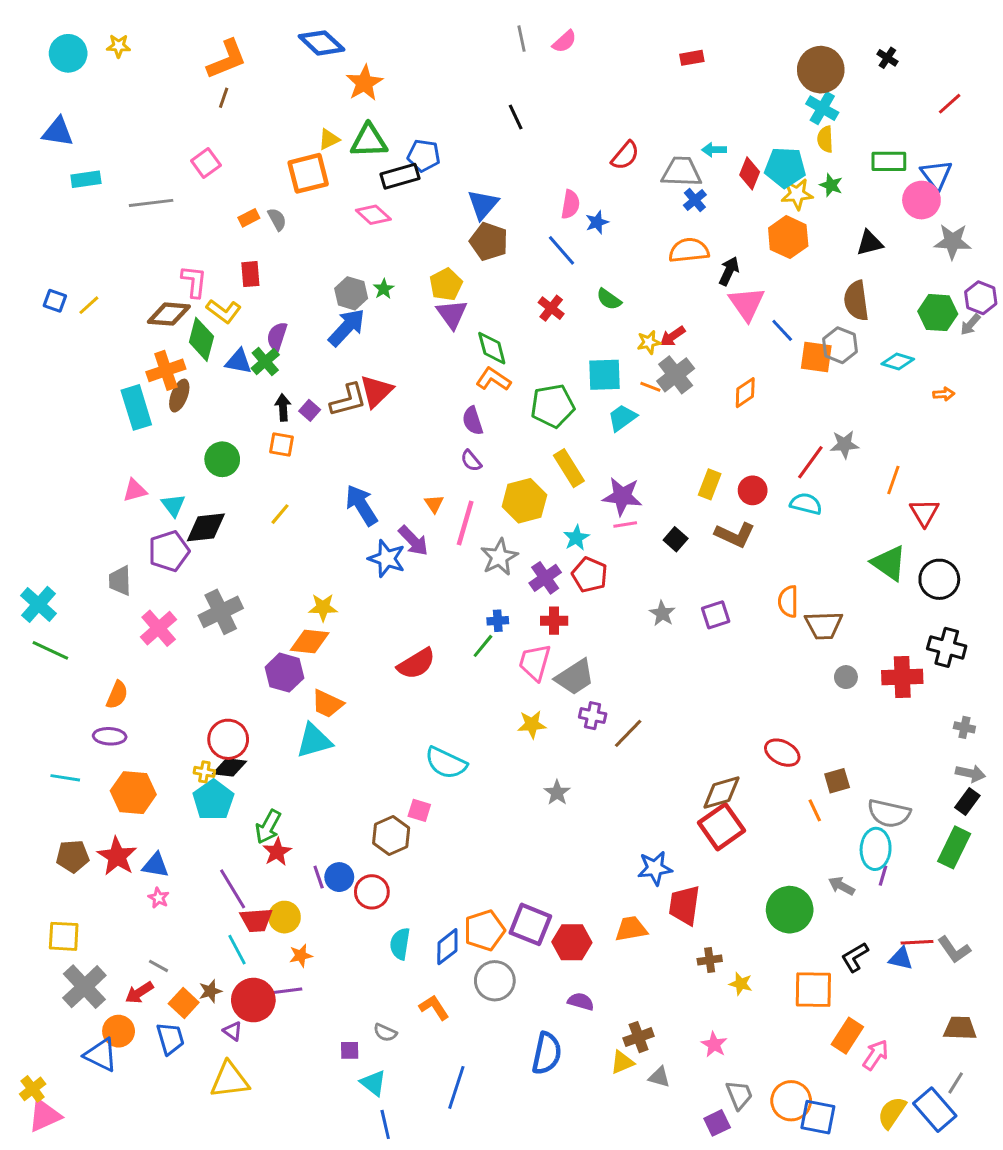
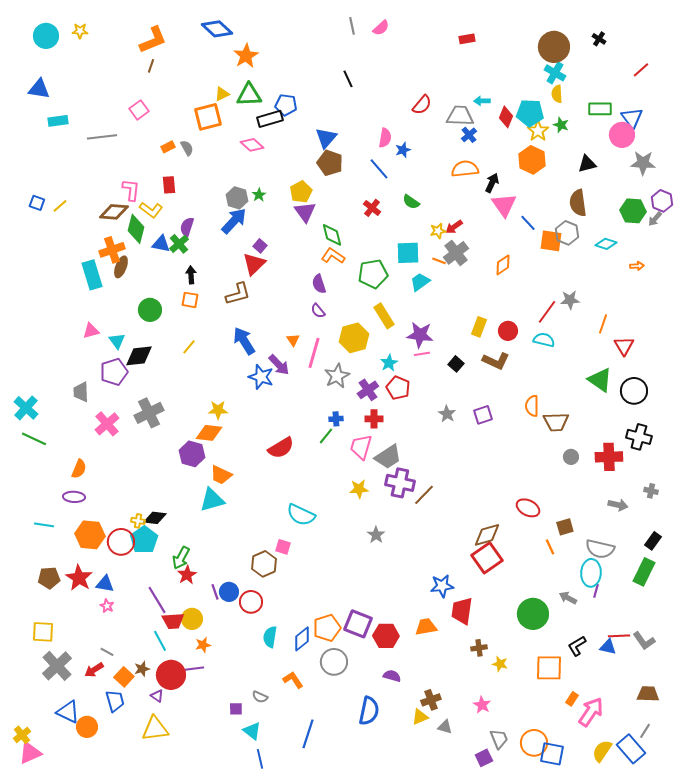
yellow star: (797, 194) -> (538, 131), turned -30
brown L-shape: (348, 400) -> (238, 294), moved
purple square: (310, 410) -> (260, 246), moved
purple cross: (593, 716) -> (400, 483), size x1.6
red circle: (228, 739) -> (121, 542), moved
gray arrow: (970, 773) -> (618, 505), moved
orange circle: (119, 1031) -> (87, 727), moved
orange rectangle: (847, 1036) -> (572, 699), size x0.6
pink arrow: (876, 1055) -> (591, 712), size x1.4

